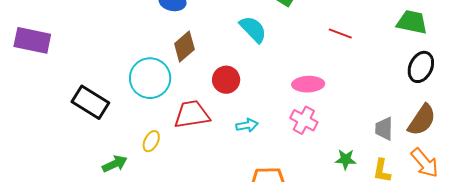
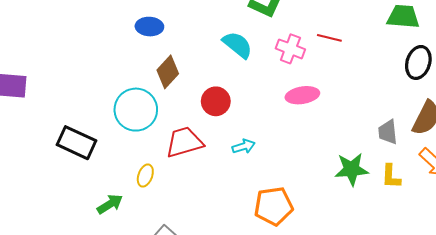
pink cross: (304, 120) -> (290, 49), moved
green star: (346, 159) -> (352, 169), size x1.5

